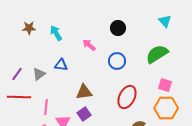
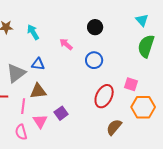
green semicircle: (157, 54) -> (146, 46), moved, turned -40
gray triangle: (39, 74) -> (16, 73), size x1.5
pink square: (165, 85) -> (131, 84), moved
brown triangle: (84, 92) -> (38, 91), moved

